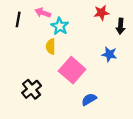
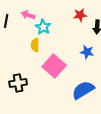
black cross: (32, 89) -> (18, 83), turned 30
blue semicircle: (89, 99) -> (83, 90), moved, size x1.6

